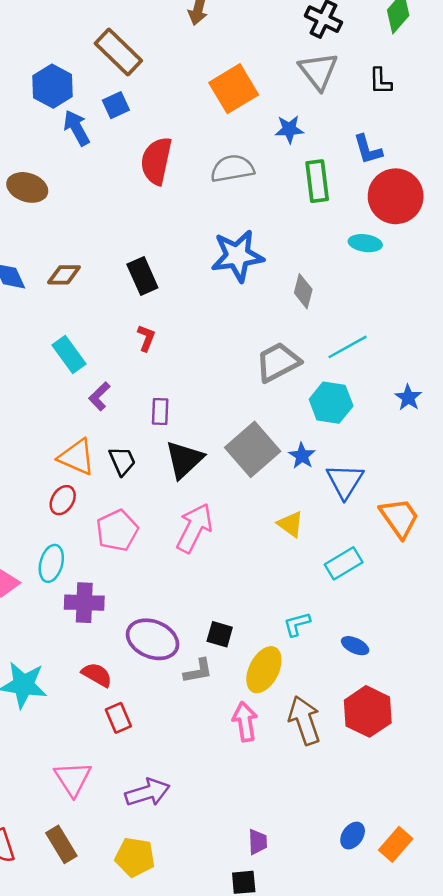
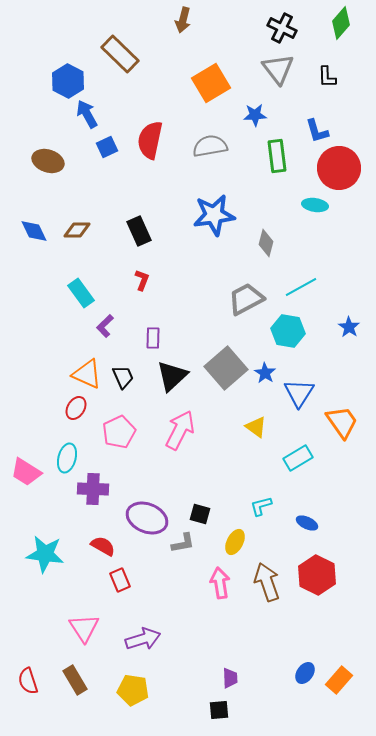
blue square: (116, 105) -> (107, 147), moved
yellow ellipse: (264, 670) -> (235, 542), size x0.7

